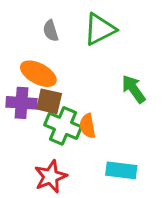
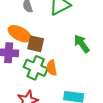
brown square: (49, 101) -> (36, 44), moved

